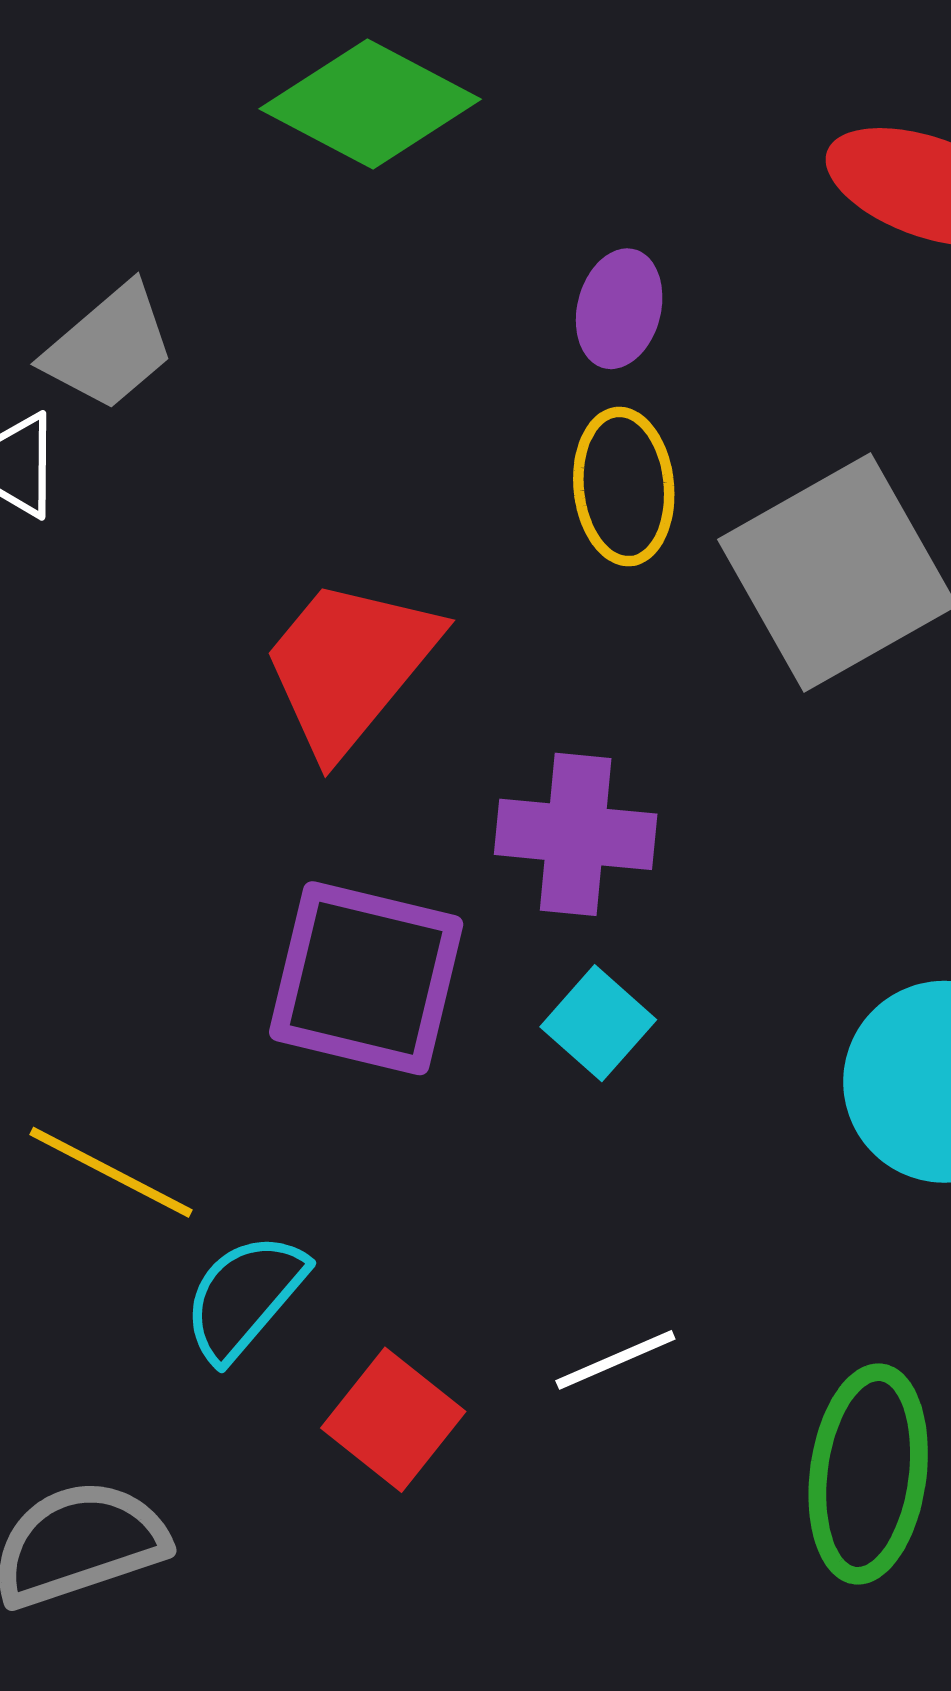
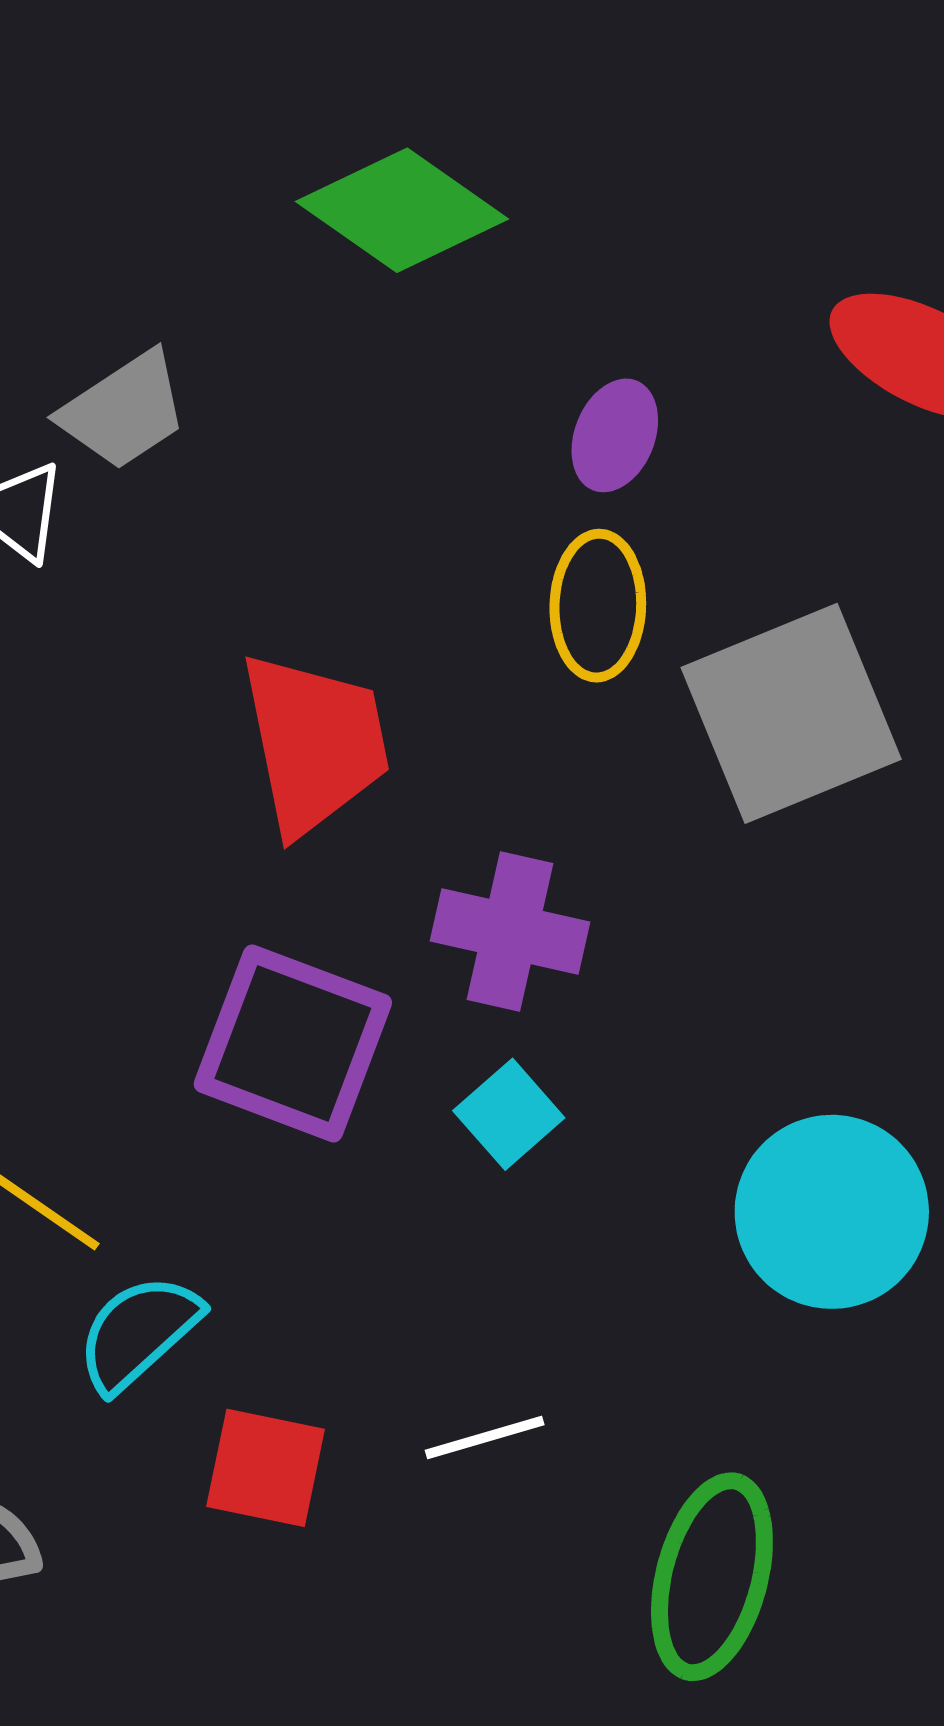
red trapezoid: (350, 665) -> (315, 743), turned 122
red square: (393, 1420) -> (266, 1468), turned -34

